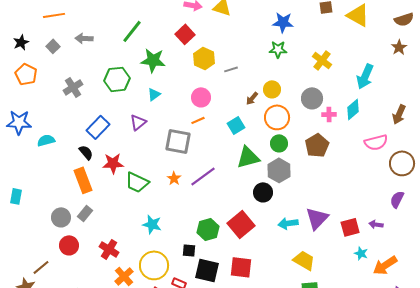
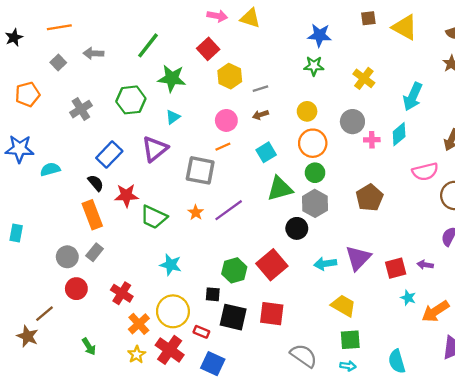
black star: (21, 42) -> (14, 37), moved
orange pentagon: (26, 74) -> (27, 94), turned 30
brown arrow: (252, 98) -> (260, 115), moved, turned 32
purple triangle: (138, 122) -> (155, 149), size x1.4
brown pentagon: (317, 145) -> (370, 198), moved

